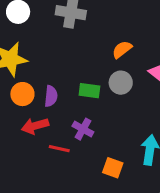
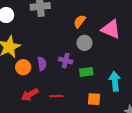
green rectangle: (89, 91) -> (86, 72), moved
red arrow: (35, 126) -> (30, 95), moved
purple cross: (83, 129) -> (66, 61), moved

